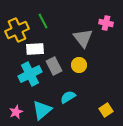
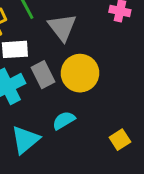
gray triangle: (83, 38) -> (62, 27), moved
yellow circle: (79, 65) -> (80, 73), size x1.6

